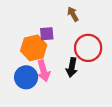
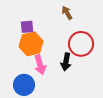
purple square: (47, 34) -> (27, 27), moved
blue circle: (26, 77) -> (24, 85), moved

